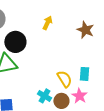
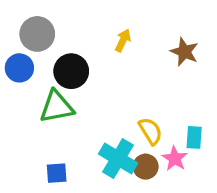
cyan rectangle: (84, 74) -> (194, 137), moved
cyan cross: (44, 96) -> (118, 159), size x1.6

